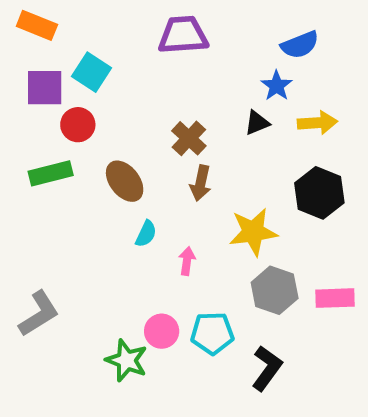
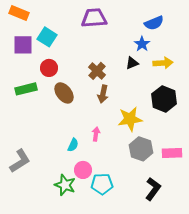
red circle: (78, 125) -> (49, 68), moved
cyan semicircle: (146, 234) -> (73, 145), moved
cyan pentagon: (212, 333) -> (102, 184), moved
black L-shape: (267, 368) -> (153, 189), moved

